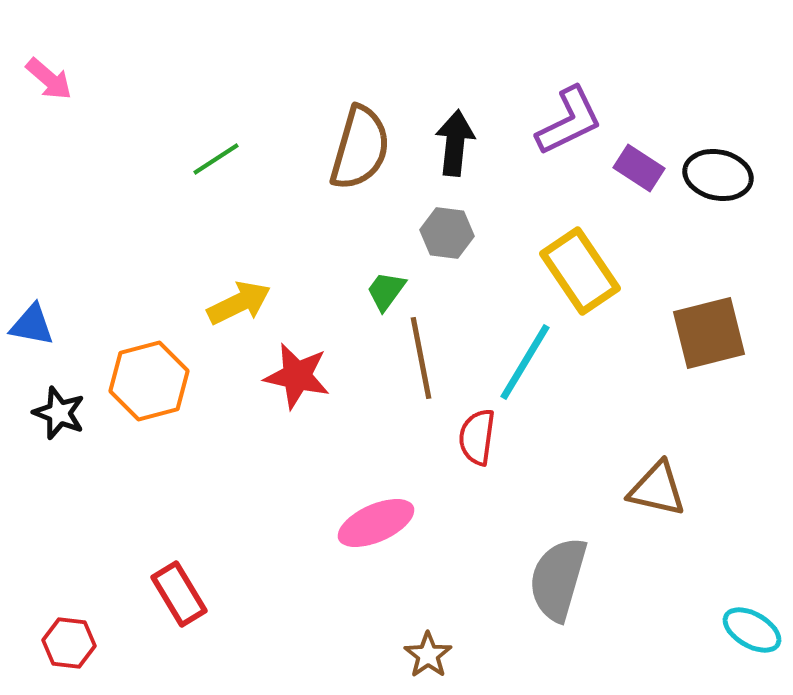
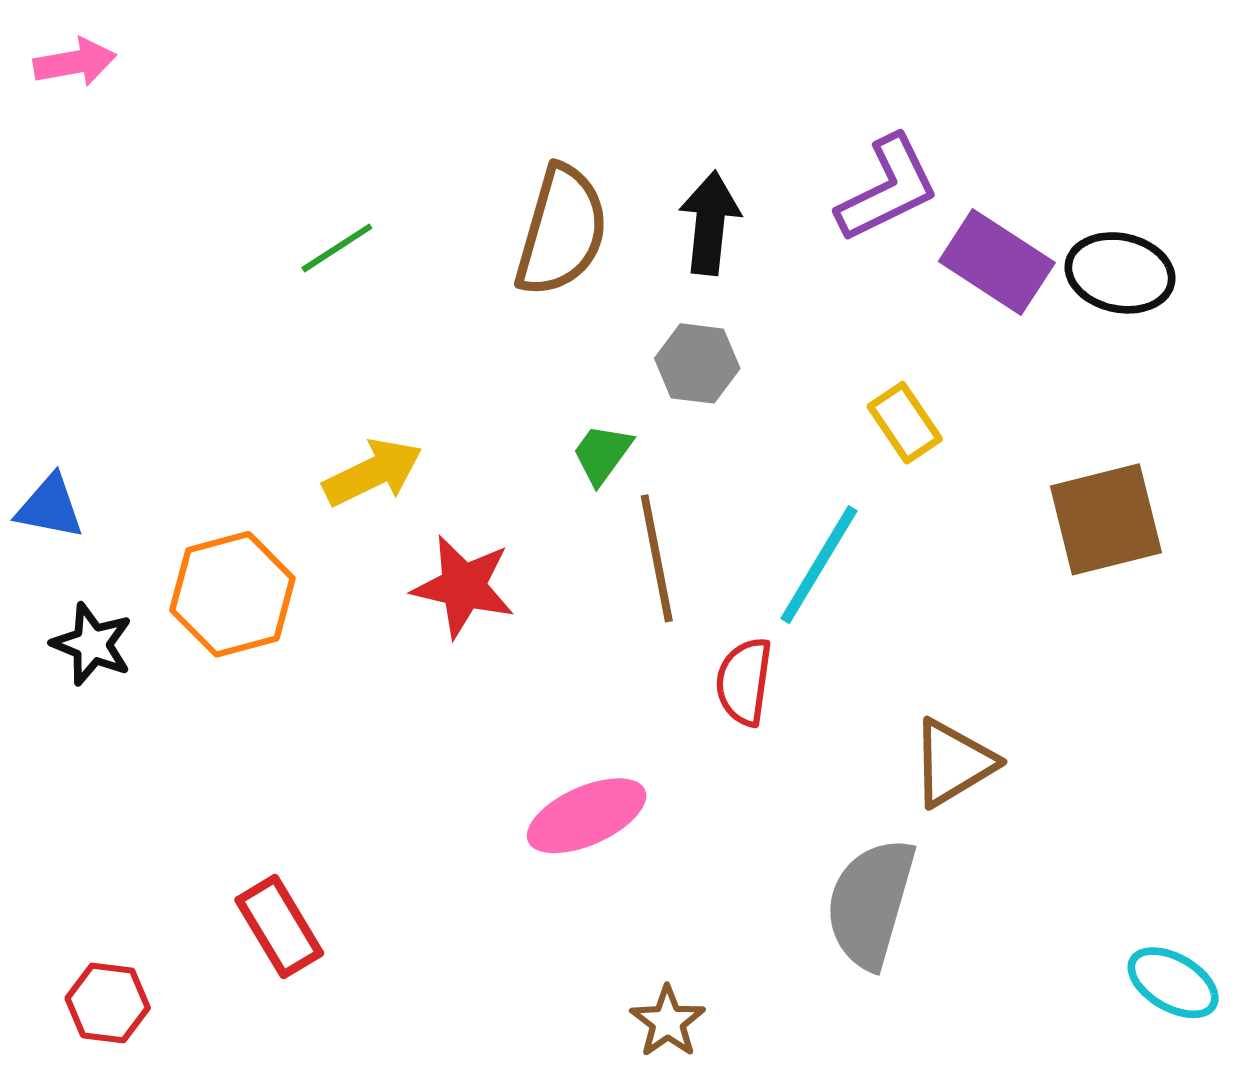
pink arrow: (49, 79) -> (75, 62), moved, turned -51
purple rectangle: (639, 168) -> (997, 262), size x1.4
yellow rectangle: (580, 271) -> (905, 423), size x0.6
brown triangle: (657, 489) -> (953, 763), moved, turned -44

